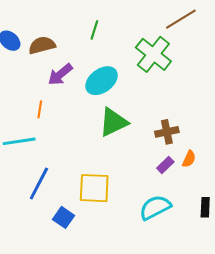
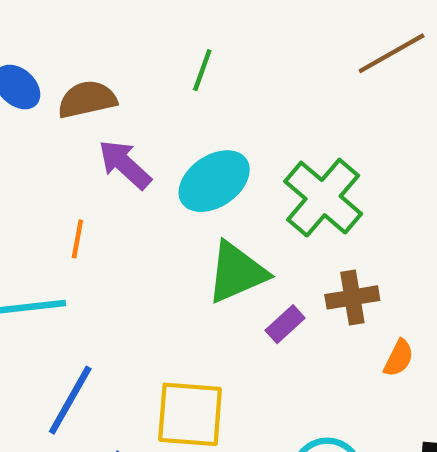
green cross: (153, 54) -> (323, 198), moved
purple arrow: (60, 74) -> (125, 164), turned 80
purple rectangle: (165, 165) -> (285, 324), moved

